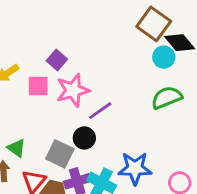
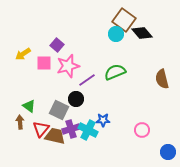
cyan circle: (164, 57) -> (116, 34), moved
green semicircle: (167, 98) -> (115, 72), moved
blue star: (135, 168) -> (103, 120), moved, size x0.6

